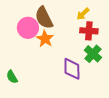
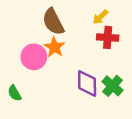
pink circle: (28, 28) -> (34, 57), moved
green cross: (93, 54) -> (112, 86), moved

